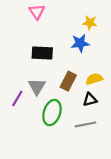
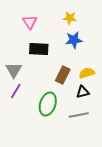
pink triangle: (37, 12) -> (30, 22), moved
yellow star: (90, 23) -> (70, 18), moved
gray triangle: (37, 87) -> (14, 70), moved

